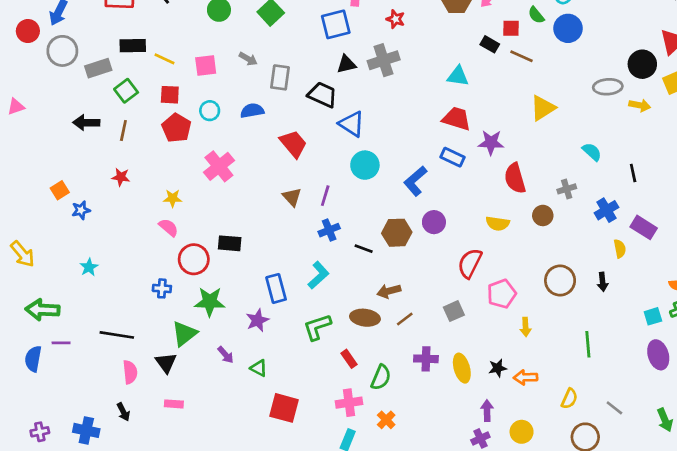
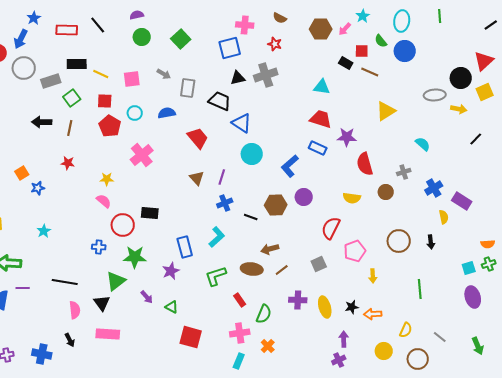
black line: (633, 173) -> (476, 139), moved, turned 56
pink rectangle: (174, 404) -> (108, 334), size x1.6
yellow circle: (522, 432) -> (384, 351), moved

